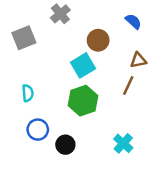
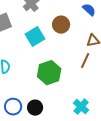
cyan square: (83, 65) -> (35, 37), moved
blue circle: (38, 130) -> (13, 107), moved

